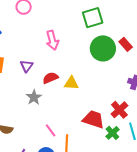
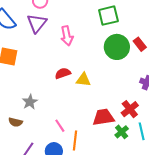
purple triangle: (27, 66) -> (37, 23), moved, size x1.5
gray star: (34, 97) -> (30, 102), moved
red trapezoid: (93, 119) -> (103, 117), turned -30

